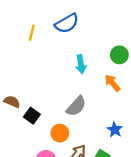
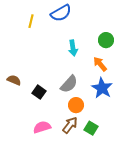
black square: (32, 116) -> (39, 92), moved
blue star: (115, 130) -> (102, 88), moved, size x1.5
orange circle: (60, 133) -> (76, 105), moved

